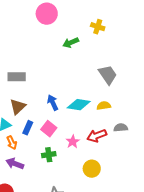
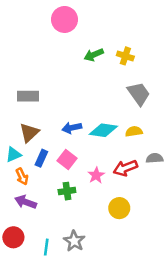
yellow cross: (98, 27) -> (125, 56), moved
blue arrow: (53, 103) -> (72, 128), turned -77

